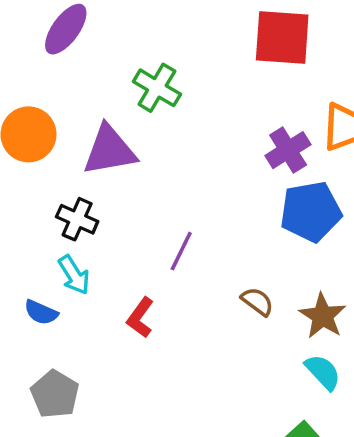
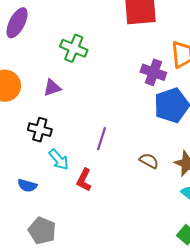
purple triangle: (109, 150) -> (52, 88), size x0.6
purple cross: (288, 150) -> (153, 72), turned -30
cyan arrow: (74, 275) -> (59, 159), moved

